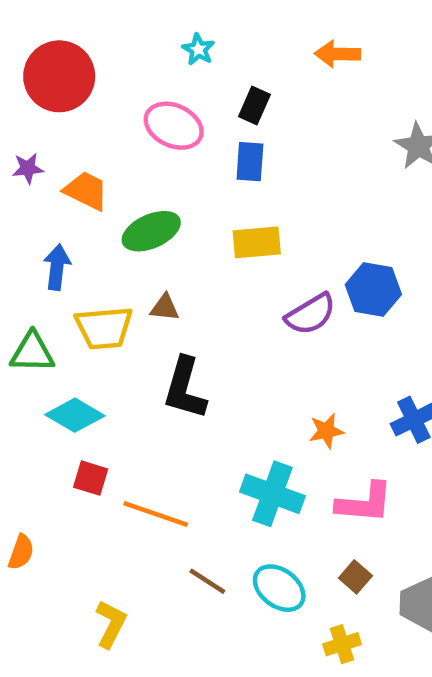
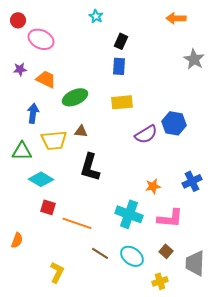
orange arrow: (338, 54) -> (176, 18), moved
red circle: (59, 76) -> (18, 20), moved, size x0.5
pink ellipse: (174, 126) -> (41, 39), moved

